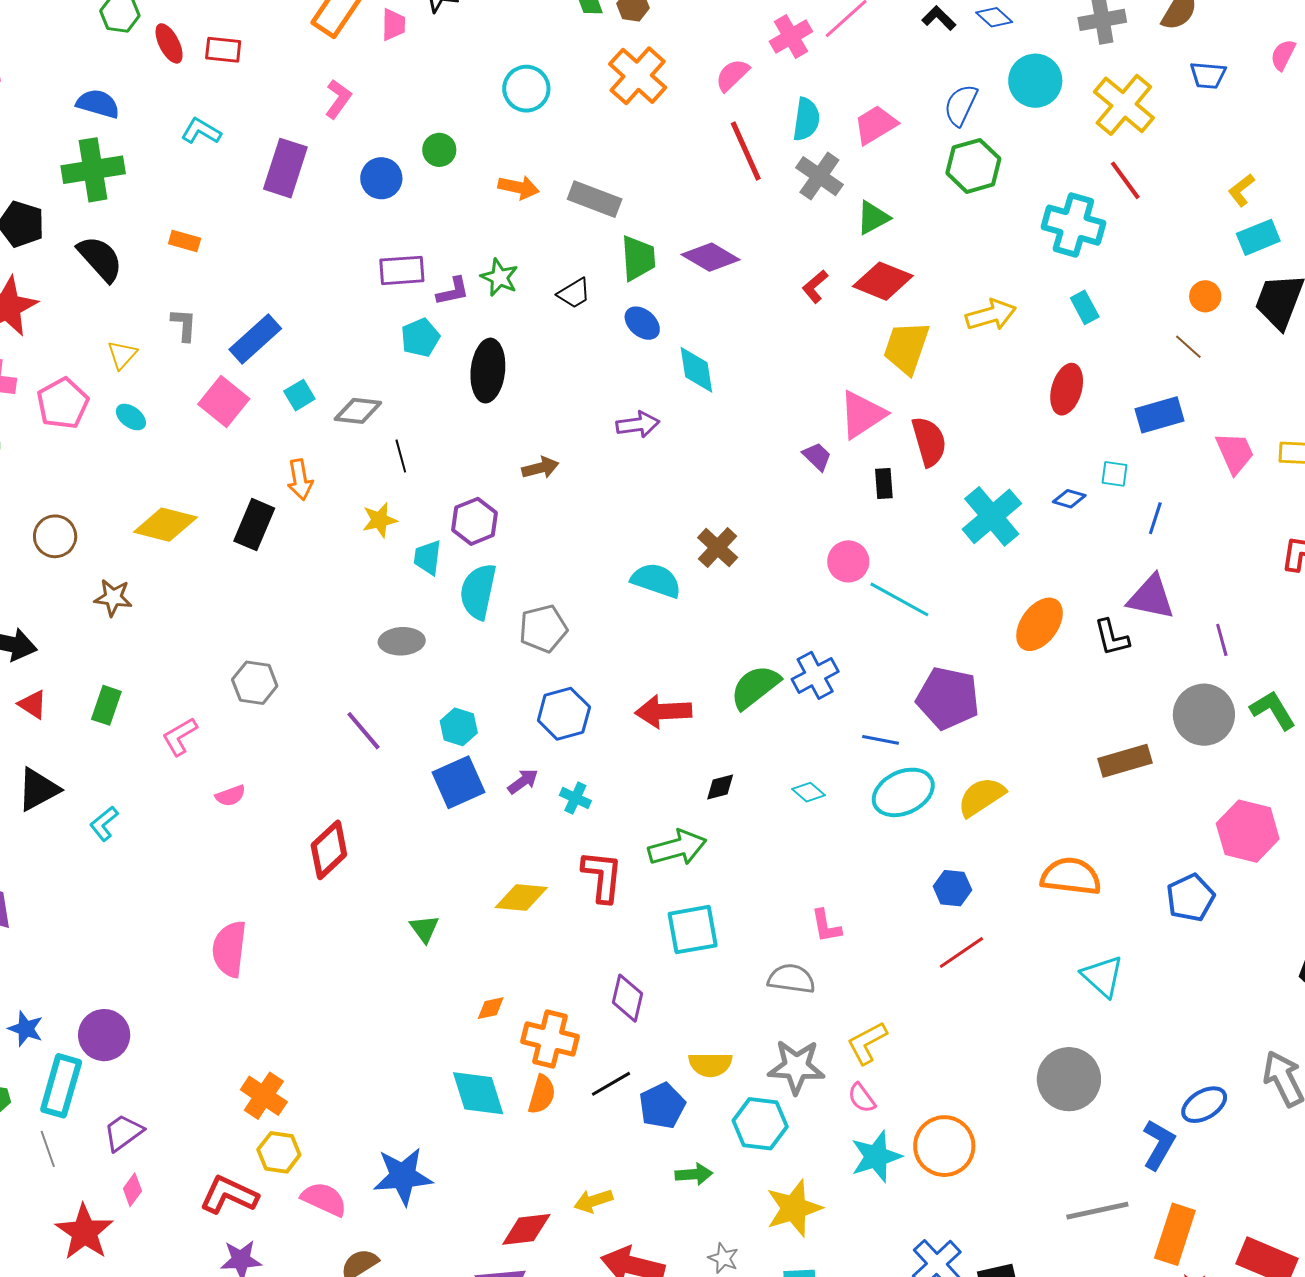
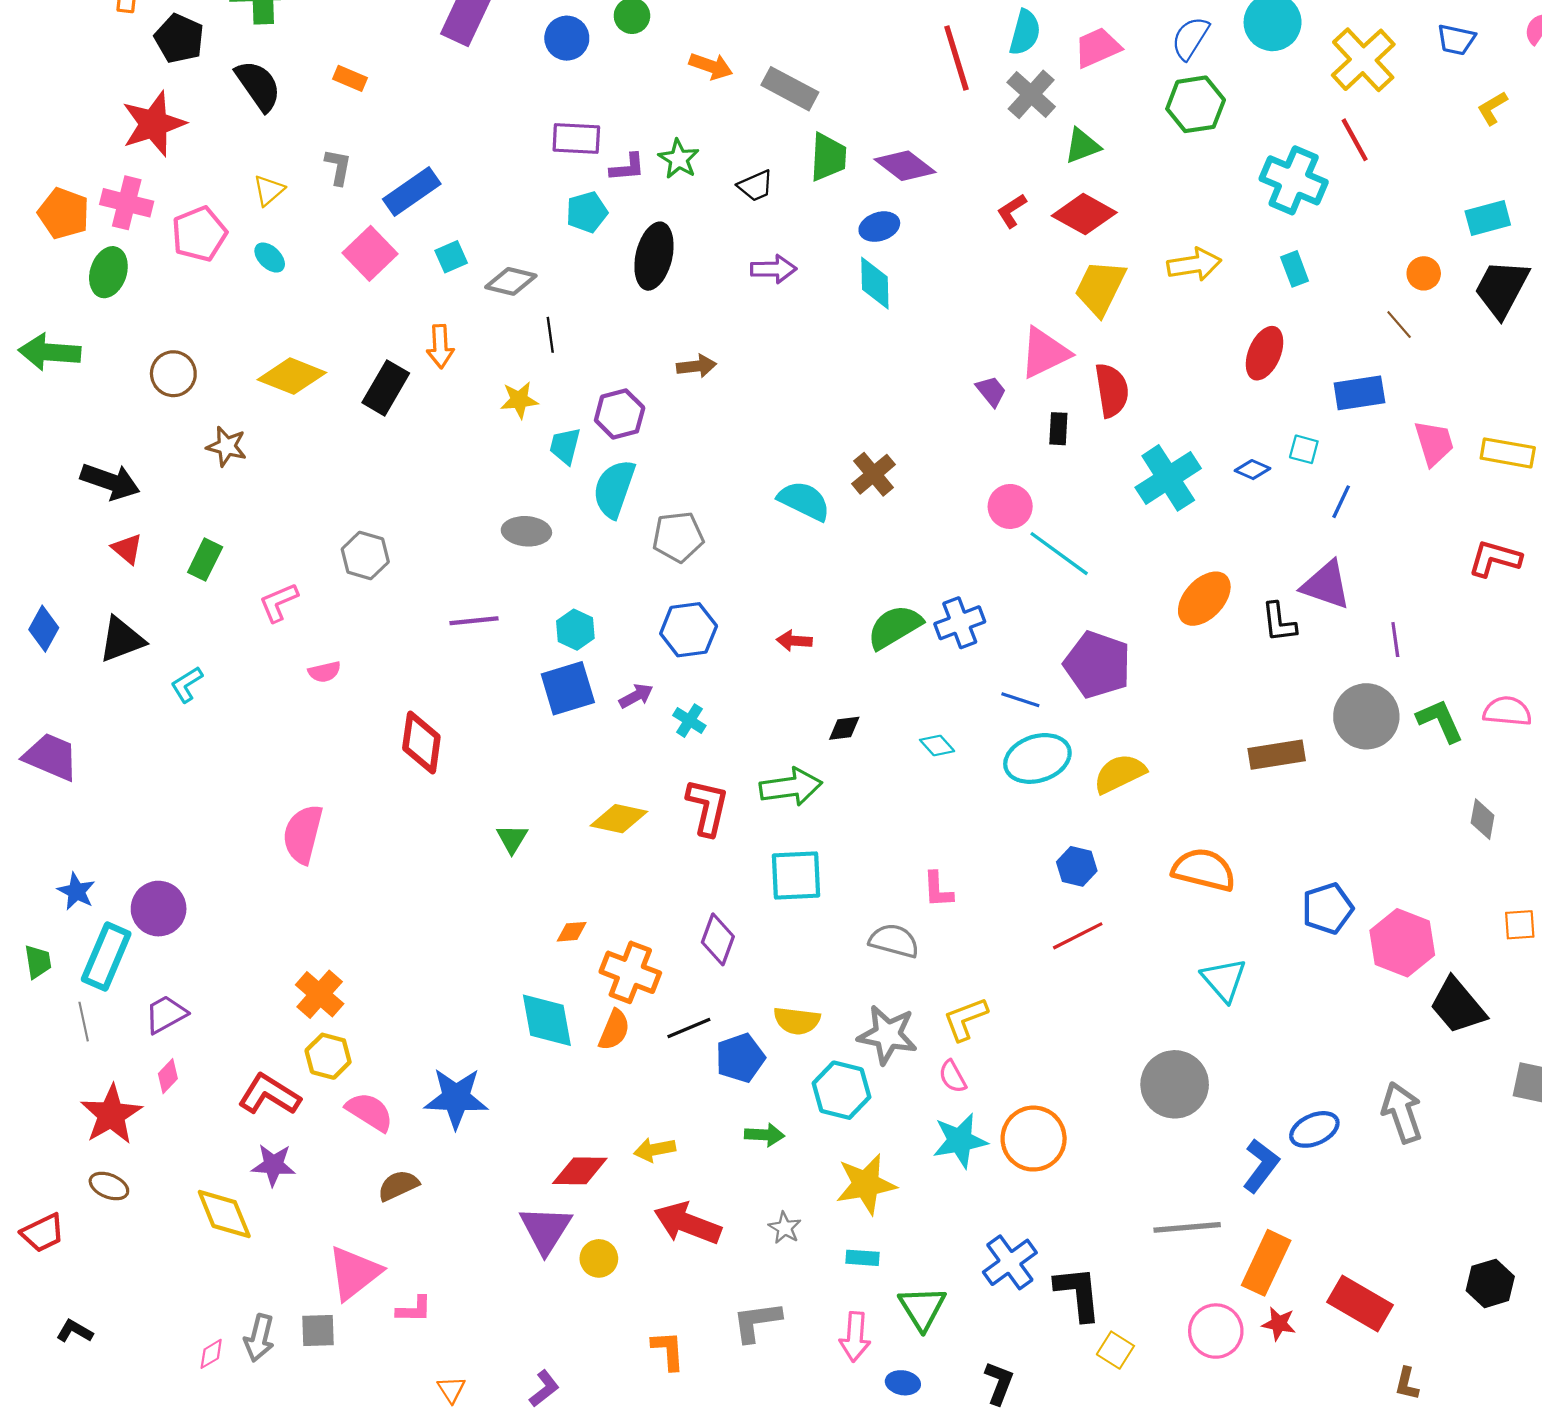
yellow L-shape: (1241, 190) -> (1492, 108), moved
blue ellipse: (642, 323) -> (879, 227), moved, turned -66
purple arrow: (638, 424) -> (774, 269), moved
red arrow: (663, 711) -> (794, 641), size x0.6
purple line: (363, 731) -> (474, 621), turned -63
pink hexagon: (1248, 831) -> (1402, 943), moved
red diamond: (329, 850) -> (421, 742), turned -46

